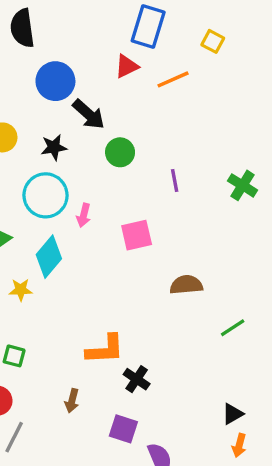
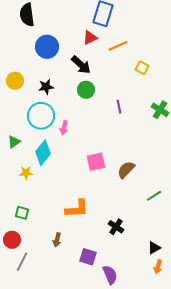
yellow square: (213, 41) -> (142, 68), moved
black arrow: (89, 114) -> (81, 65), moved
pink square: (137, 235) -> (96, 162), moved
brown semicircle: (186, 285) -> (126, 170), turned -42
black cross: (137, 379) -> (116, 227), moved

